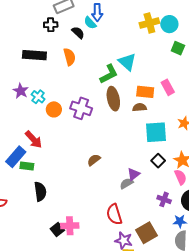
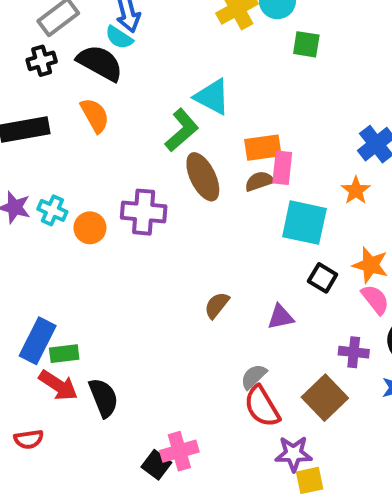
black semicircle: (78, 33) -> (100, 63), size x1.6
pink rectangle: (168, 87) -> (282, 168), moved, turned 49
cyan square: (156, 132) -> (304, 223), turned 30
red arrow: (34, 140) -> (58, 385), moved
brown semicircle: (94, 160) -> (217, 305), moved
purple triangle: (134, 174) -> (280, 317), turned 40
gray semicircle: (127, 183) -> (254, 377), moved
brown square: (146, 233) -> (325, 398), moved

